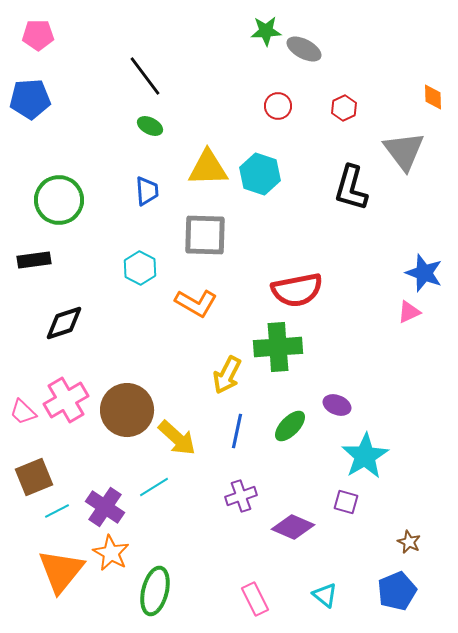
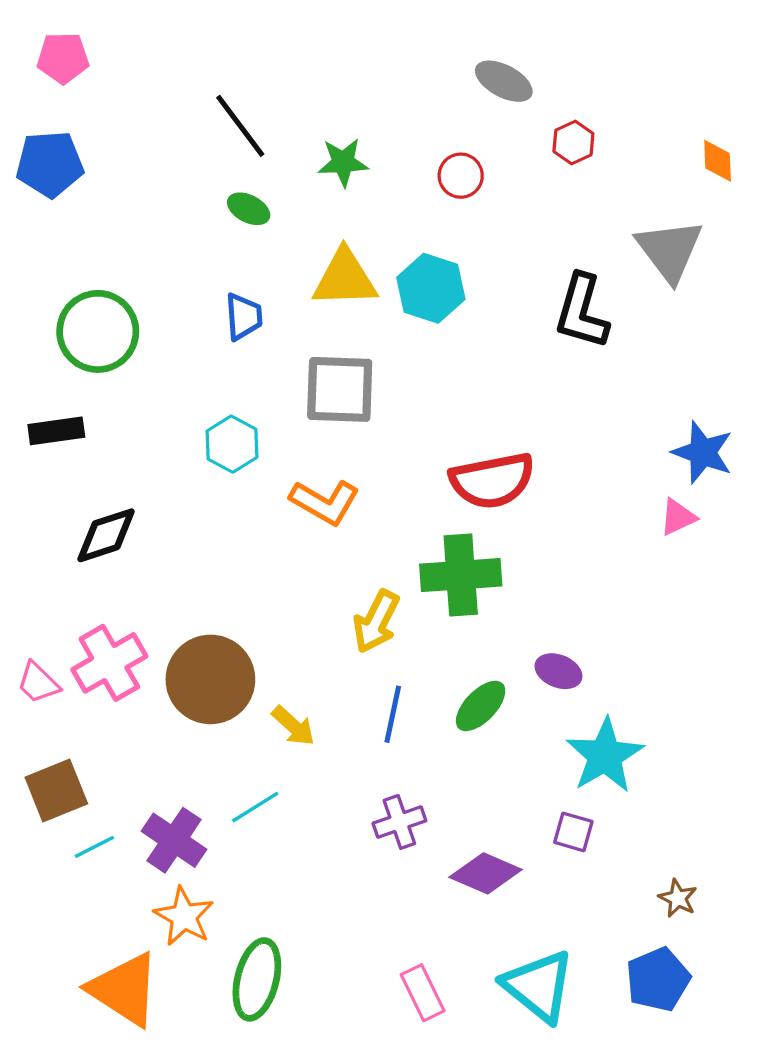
green star: (266, 31) -> (343, 162), moved
red hexagon: (344, 108) -> (573, 142), moved
yellow arrow: (177, 438) -> (293, 726), size x0.7
orange triangle: (61, 571) -> (124, 989), moved, turned -36
cyan triangle: (325, 595) -> (539, 986), size x1.8

